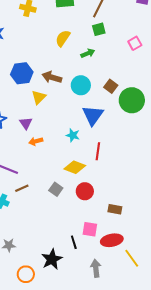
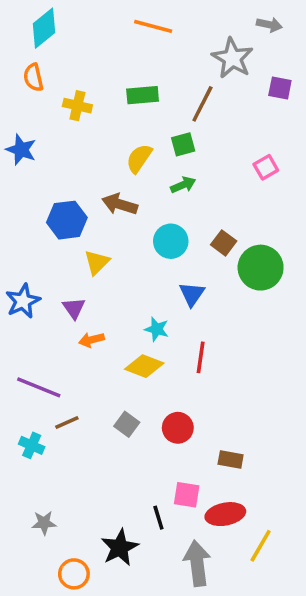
green square: (99, 29) -> (183, 144), moved
brown arrow: (52, 77) -> (120, 204), moved
blue triangle: (93, 115) -> (192, 294), size x0.7
yellow diamond: (75, 167) -> (144, 366), moved
yellow line: (132, 258) -> (261, 546), turned 66
gray arrow: (96, 268) -> (197, 563), size x1.4

